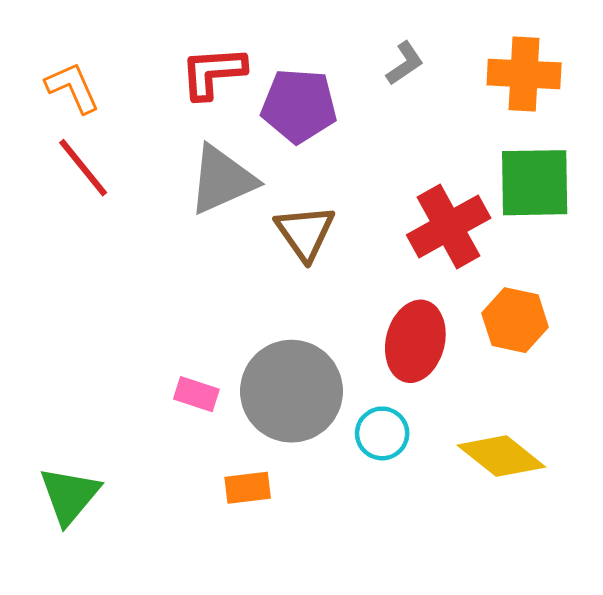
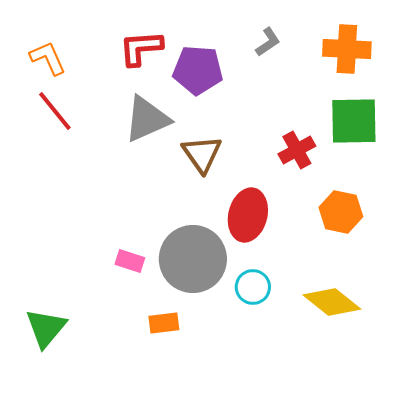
red cross: (449, 227) -> (297, 150), size x0.7
red ellipse: (415, 341) -> (248, 215), moved

